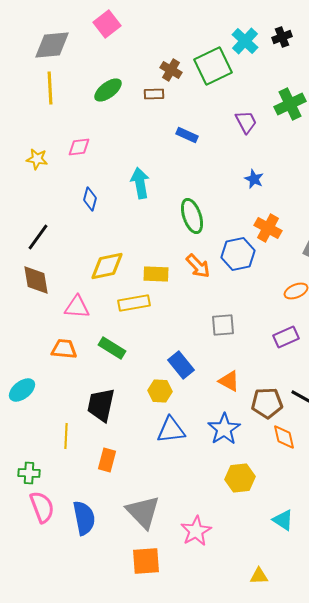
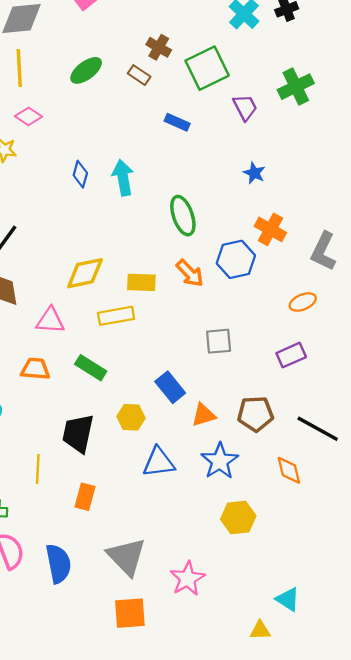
green square: (213, 66) -> (207, 68), moved
brown rectangle: (154, 94) -> (139, 75), turned 36
pink diamond: (79, 147) -> (28, 116), moved, turned 40
blue diamond: (90, 199) -> (80, 174), moved
orange triangle: (229, 381) -> (204, 415), moved, turned -45
yellow hexagon: (160, 391) -> (131, 417), moved
brown pentagon: (267, 403) -> (255, 414), moved
cyan triangle: (283, 520) -> (288, 599), moved

